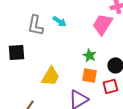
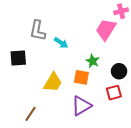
cyan arrow: (59, 21) -> (61, 43), moved
orange square: (89, 75) -> (81, 77), moved

